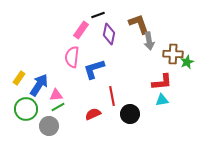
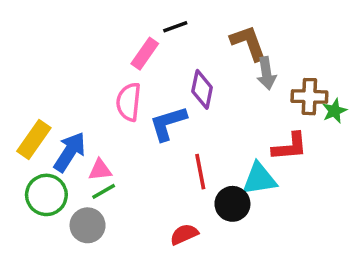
purple diamond: (109, 34) -> (202, 89), moved
yellow rectangle: (19, 78) -> (34, 139), size x1.5
cyan triangle: (162, 100) -> (259, 179), moved, size x1.5
red semicircle: (93, 114) -> (184, 234), moved

